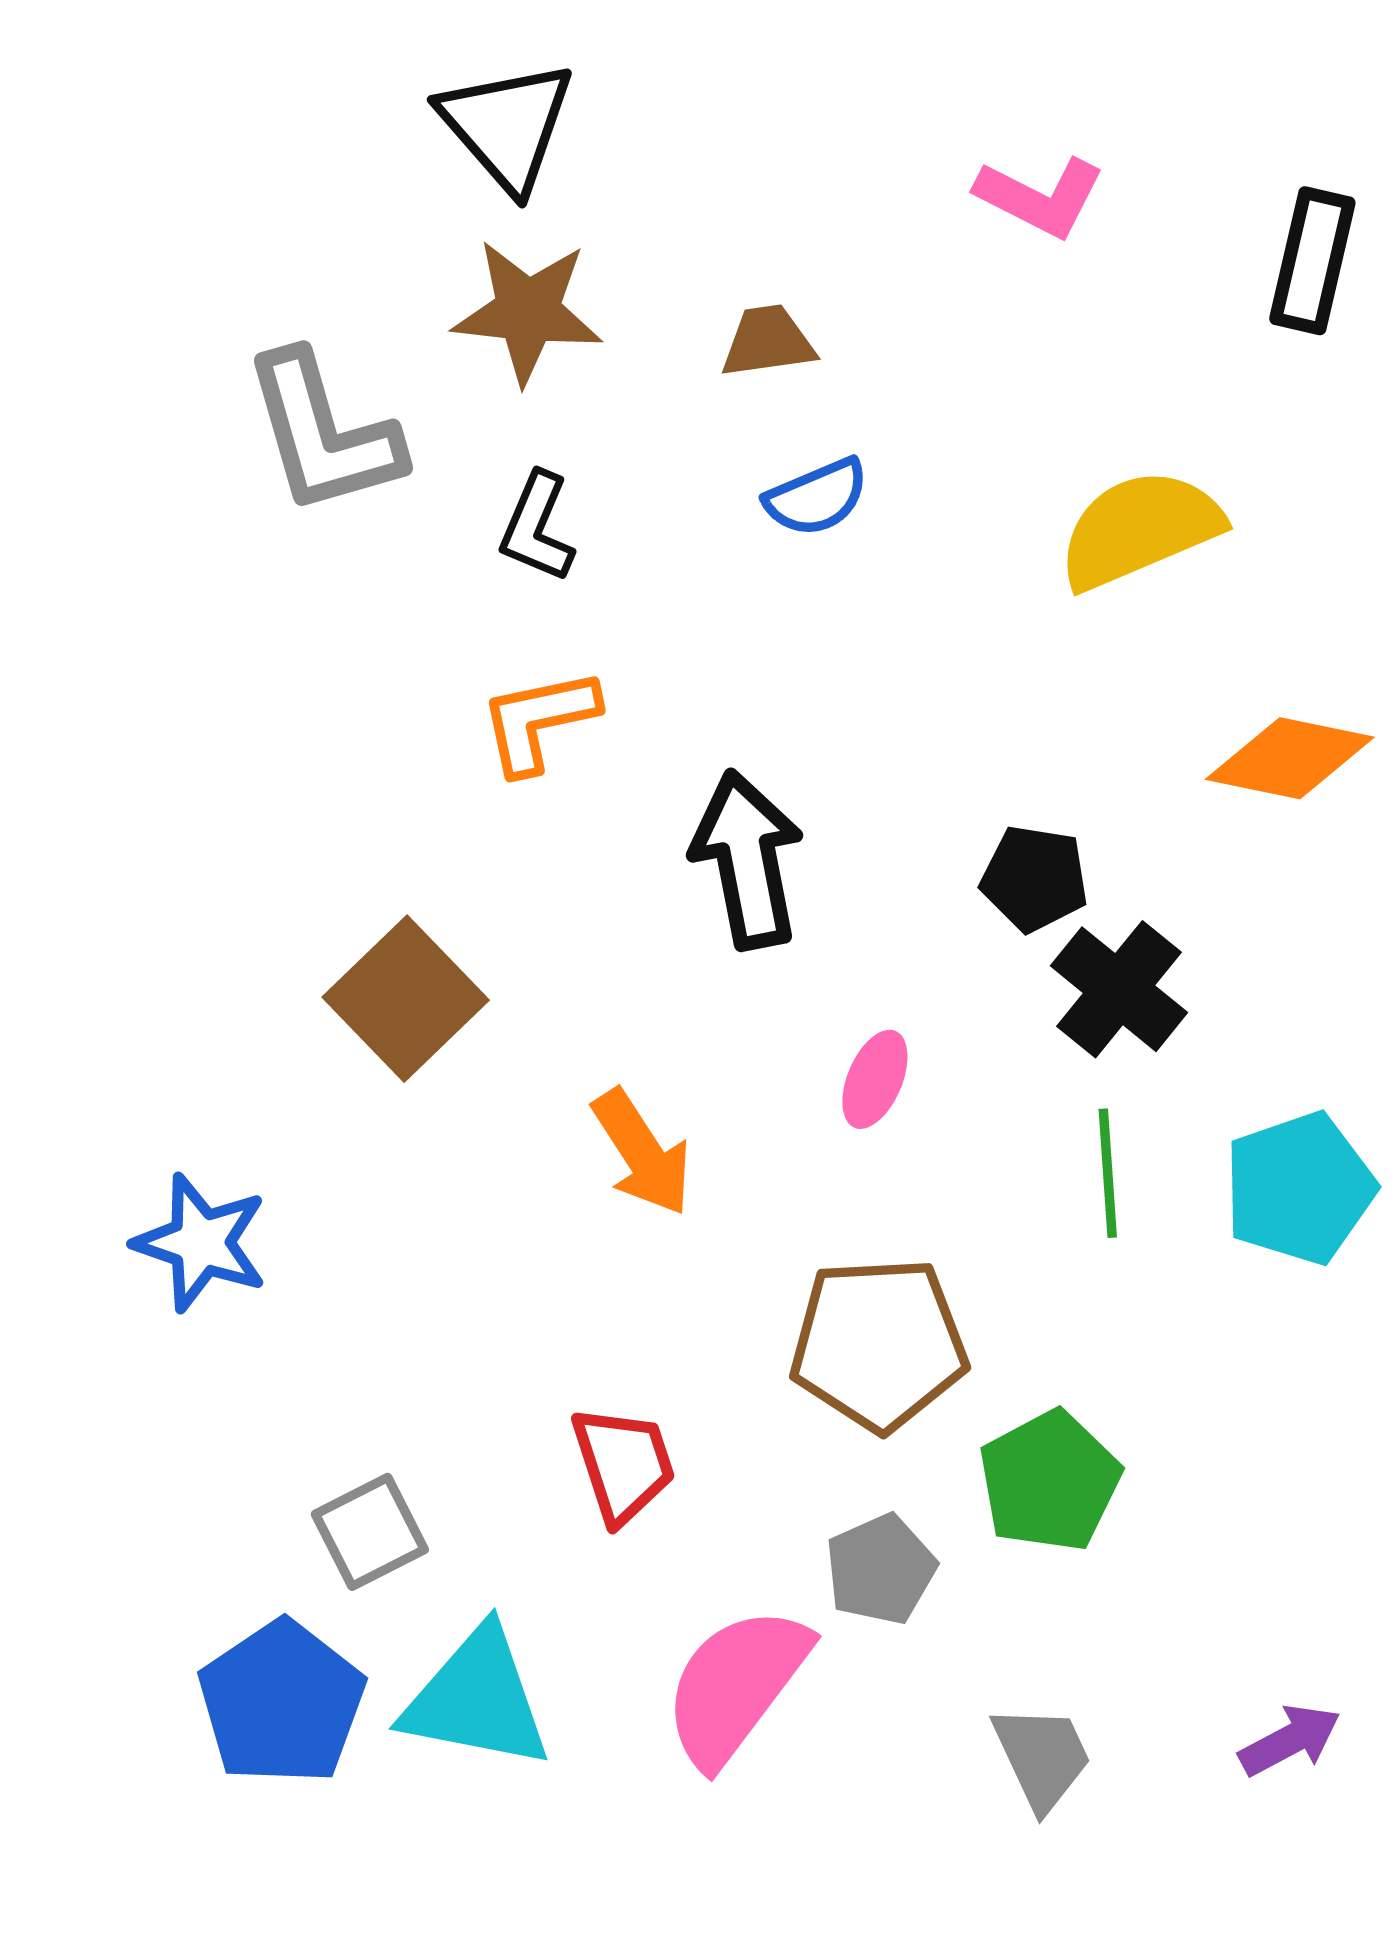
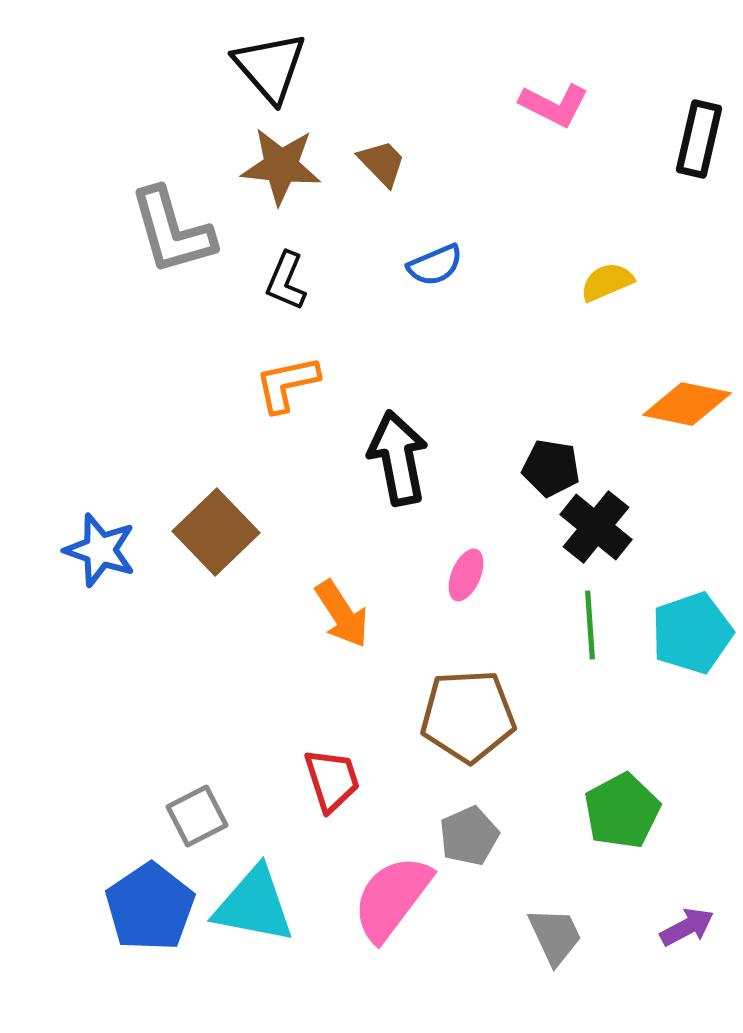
brown trapezoid: (768, 341) -> (382, 163), moved, turned 54
yellow semicircle: (1140, 529) -> (607, 282), size x0.6
blue star: (201, 1243) -> (100, 550), moved
green pentagon: (1050, 1481) -> (622, 811), moved

